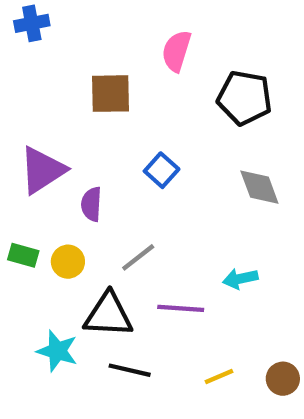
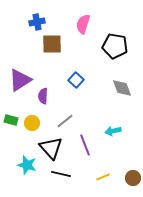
blue cross: (32, 23) -> (37, 22), moved
purple line: (181, 308) -> (85, 145), turned 65
black triangle: (108, 315) -> (51, 148), turned 45

